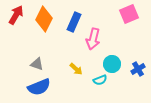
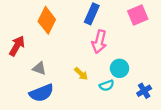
red arrow: (16, 15) -> (17, 46), moved
blue rectangle: (74, 22) -> (92, 14), moved
blue cross: (138, 69) -> (144, 91), moved

